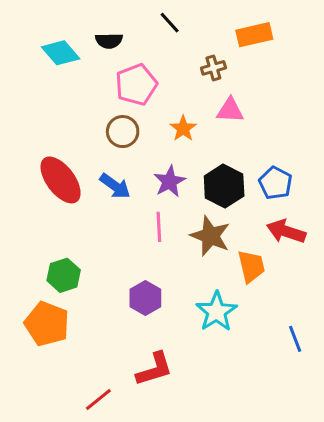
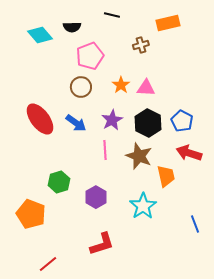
black line: (170, 23) -> (112, 15), turned -35
pink triangle: (230, 110) -> (146, 88), moved
green hexagon: (64, 275) -> (59, 182), moved
red line: (98, 399) -> (48, 264), moved

